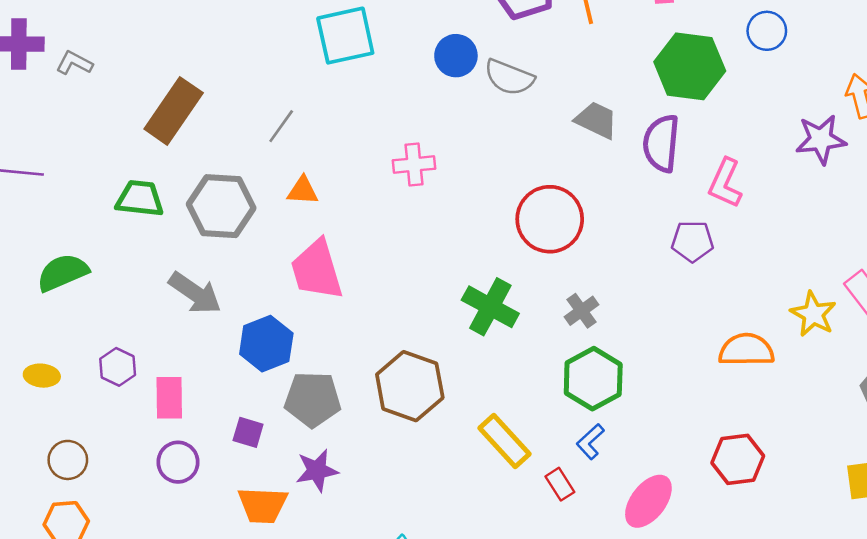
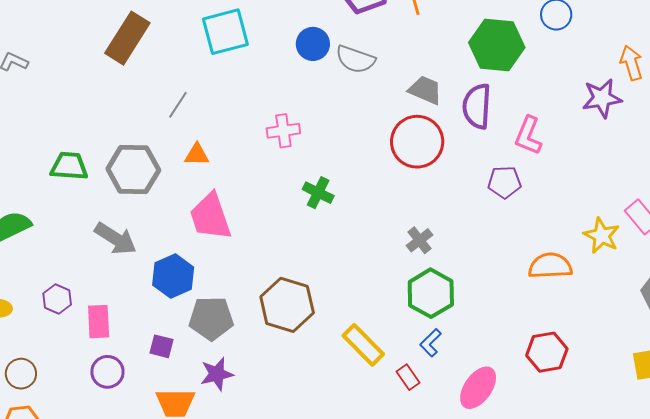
brown rectangle: (174, 111) -> (127, 38), moved
red circle: (550, 219) -> (417, 142), moved
green cross: (490, 307) -> (318, 193), moved, size x0.7

